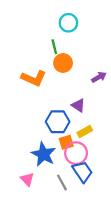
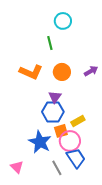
orange circle: (63, 63) -> (62, 72), moved
purple triangle: (78, 105) -> (55, 97), moved, turned 32
pink triangle: (27, 179) -> (17, 167), moved

